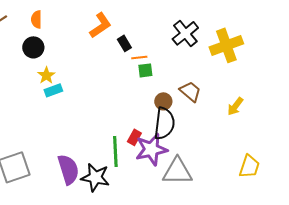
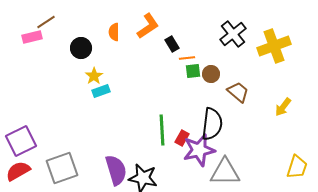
orange semicircle: (36, 19) -> (114, 32), moved
brown circle: (163, 101) -> (211, 74), moved
green line: (115, 151) -> (162, 130), moved

